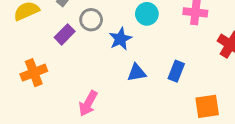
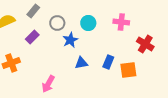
gray circle: (91, 20) -> (57, 23), moved
orange square: (207, 106) -> (128, 70), moved

